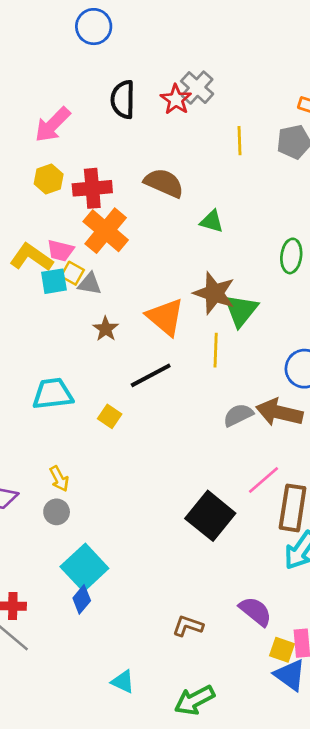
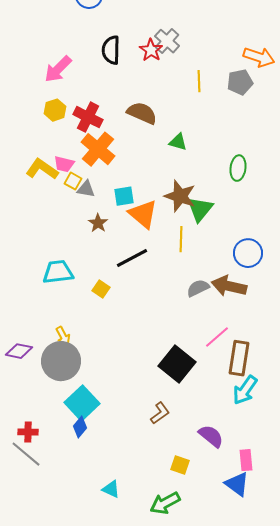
red cross: (92, 188) -> (88, 117), turned 32
cyan square: (54, 281) -> (124, 196), moved
gray circle: (57, 512) -> (61, 361), size x2.0
brown L-shape: (188, 626) -> (160, 413), moved, turned 125
yellow square: (282, 650) -> (180, 465), moved

